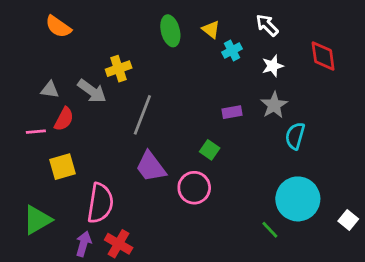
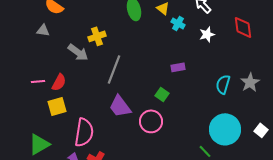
cyan cross: (232, 50) -> (178, 23), turned -32
gray triangle: (50, 90) -> (43, 30), moved
gray star: (274, 105) -> (250, 82), moved
red semicircle: (64, 119) -> (59, 82), moved
white square: (348, 220) -> (261, 130), moved

